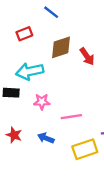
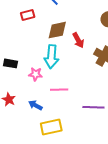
cyan arrow: (30, 71) -> (51, 57), moved, turned -80
yellow rectangle: (85, 149) -> (51, 127), moved

